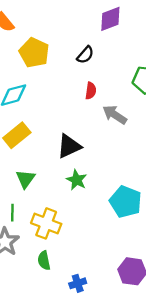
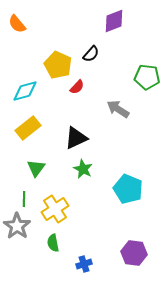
yellow pentagon: (34, 53) -> (58, 65), moved
red semicircle: (91, 91) -> (77, 87), moved, turned 35
yellow cross: (46, 223) -> (55, 209), turned 36

